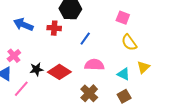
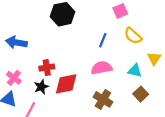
pink square: (123, 18) -> (120, 11), turned -32
red cross: (54, 28) -> (47, 67), moved
blue line: (85, 39) -> (103, 40), moved
red diamond: (59, 72) -> (66, 84), turned -30

